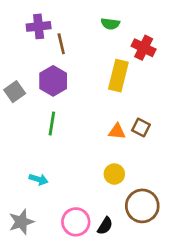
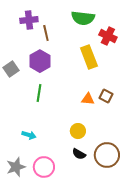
green semicircle: (110, 24) -> (83, 18), size x1.6
yellow rectangle: (118, 76) -> (89, 57), turned -35
yellow circle: (114, 174) -> (78, 131), moved
pink circle: (76, 222) -> (44, 167), moved
black semicircle: (105, 226) -> (79, 154), moved, turned 88

